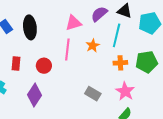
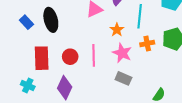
pink line: (67, 49) -> (94, 55), moved
red rectangle: (16, 63) -> (42, 58), size x1.6
pink star: (125, 91) -> (122, 53), moved

